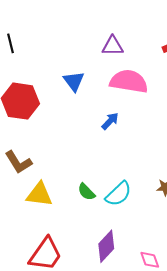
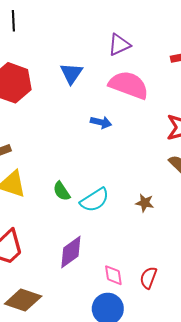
purple triangle: (113, 46) -> (119, 45), turned -35
blue arrow: (110, 121) -> (101, 122), turned 48

